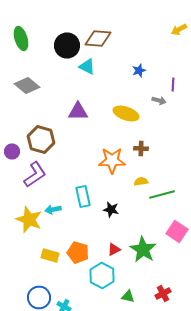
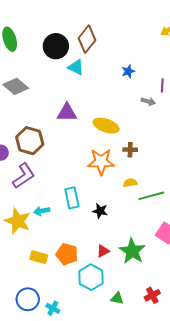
brown diamond: (98, 38) -> (87, 39), turned -56
yellow ellipse: (126, 114) -> (106, 126), moved

